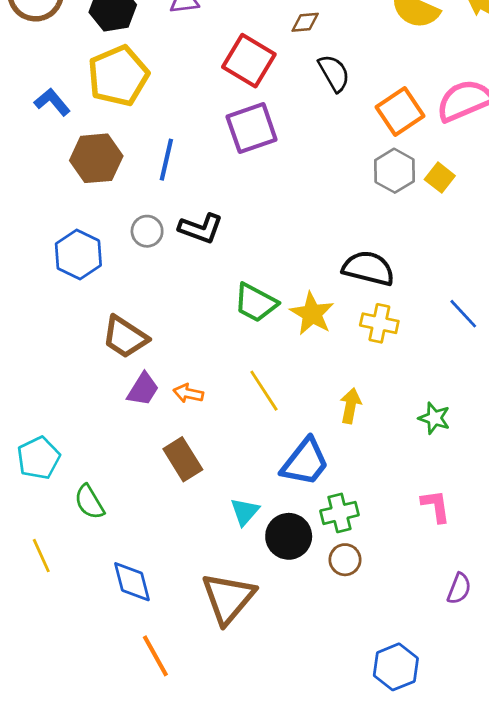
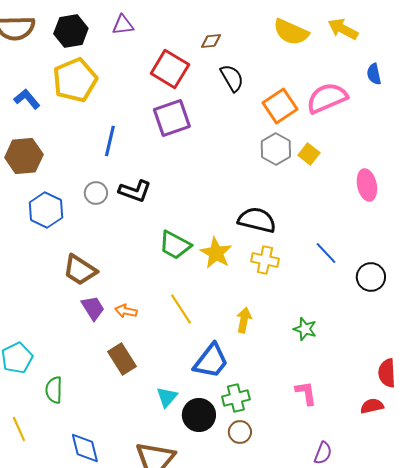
brown hexagon: (96, 158) -> (24, 156), moved
purple trapezoid: (143, 389) -> (93, 308), turned -64
green semicircle: (89, 502) -> (54, 390), turned 32

